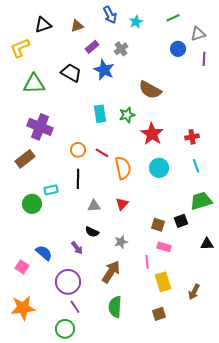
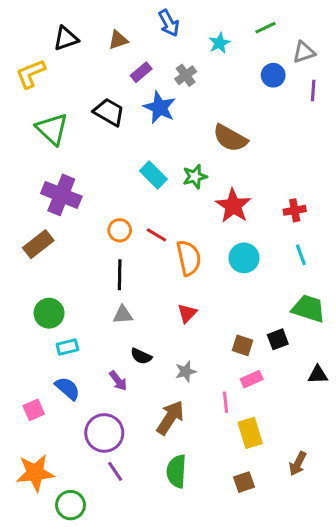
cyan star: (136, 22) -> (219, 43), moved
green triangle: (34, 84) -> (52, 129), turned 45
cyan rectangle: (100, 114) -> (153, 175), turned -36
cyan rectangle: (51, 190) -> (67, 347), moved
green trapezoid: (201, 201) -> (308, 309), turned 35
gray triangle: (94, 206) -> (123, 315), moved
pink rectangle: (164, 247) -> (252, 379), turned -40
pink square: (22, 267) -> (34, 410), turned 32
brown arrow: (194, 292) -> (298, 464), moved
green circle: (65, 329) -> (71, 505), moved

